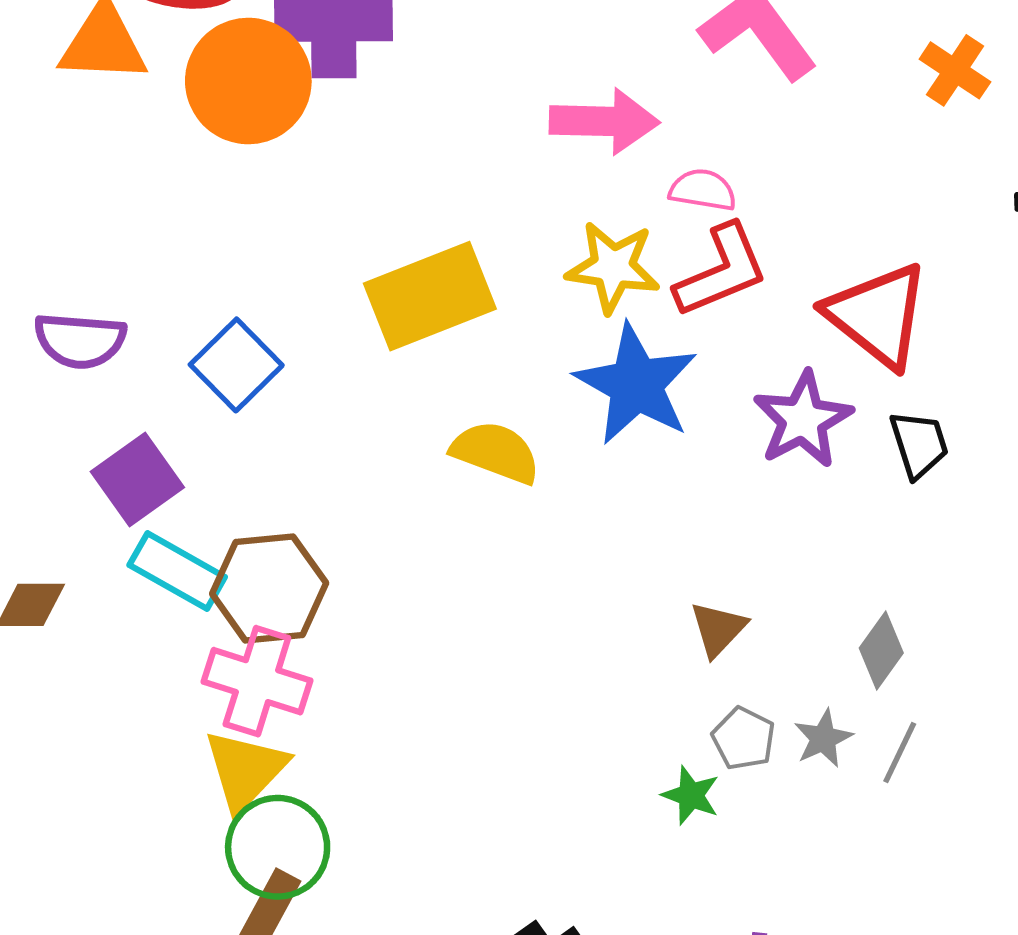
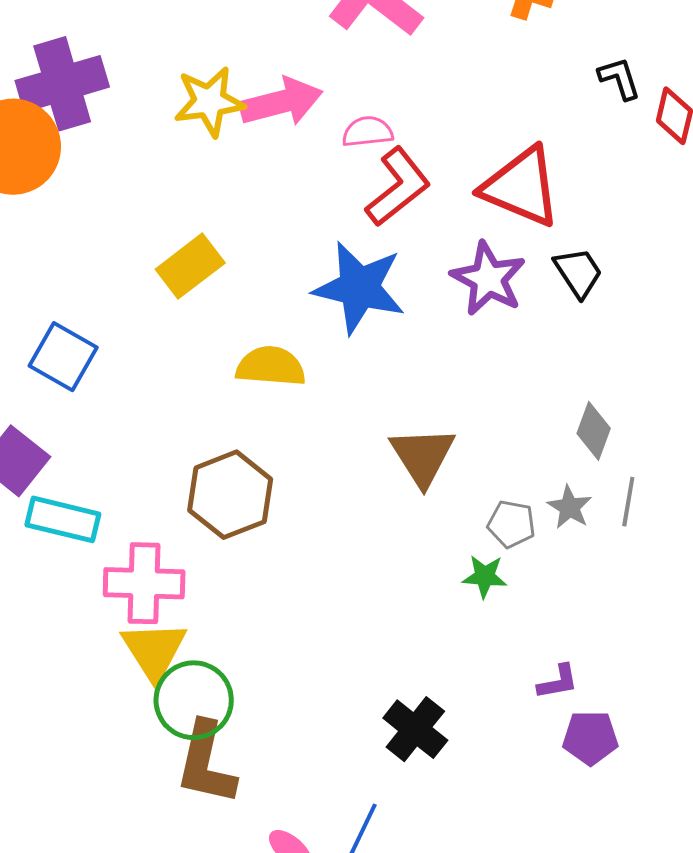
yellow star: (613, 267) -> (209, 102), moved
yellow rectangle: (430, 296) -> (190, 266), size x0.7
brown hexagon: (269, 588) -> (230, 495), moved
brown triangle: (718, 629) -> (422, 456), moved, size x1.5

